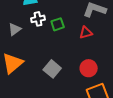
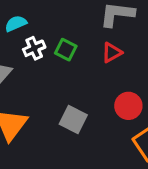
green square: (58, 24) -> (66, 50), turned -32

